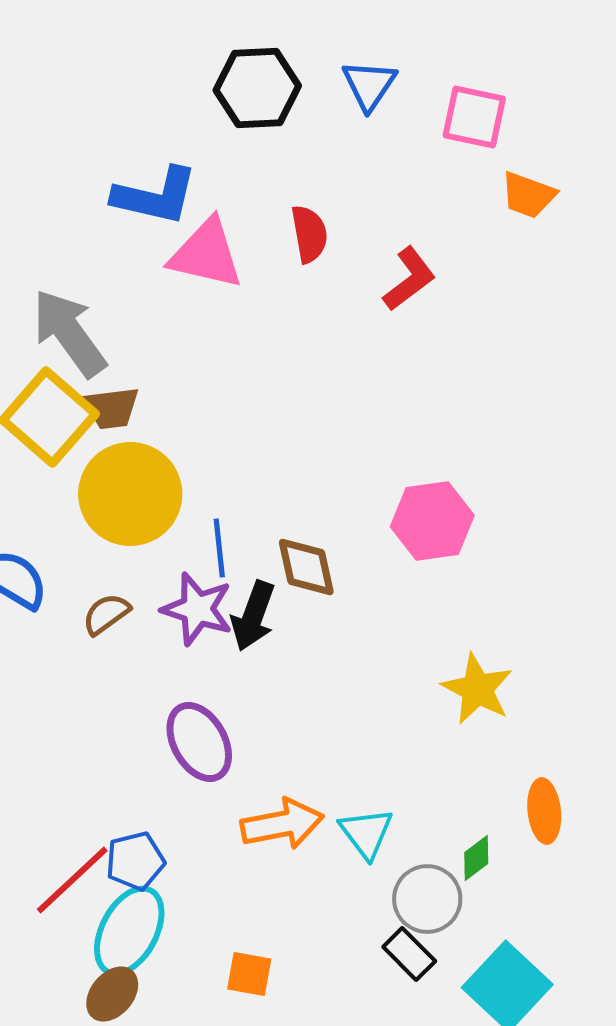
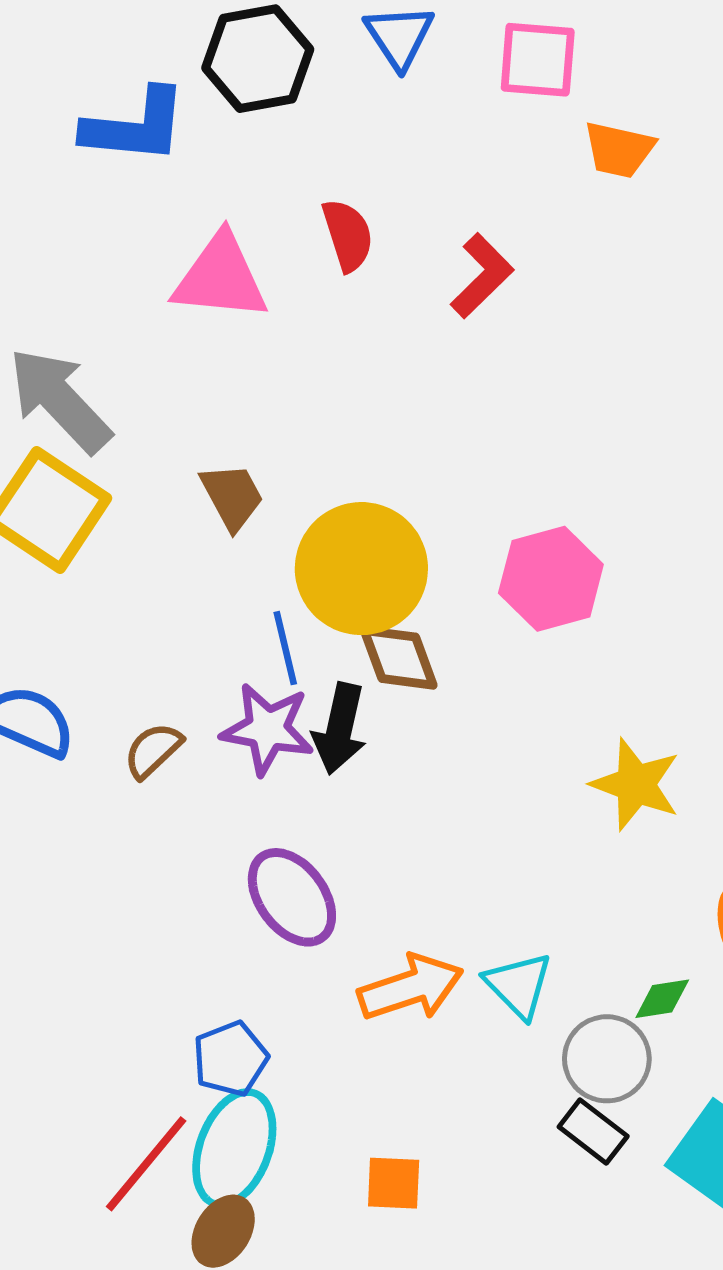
blue L-shape: (155, 196) -> (135, 126), moved
brown trapezoid: (111, 408) -> (232, 496), moved, turned -104
yellow circle: (130, 494) -> (361, 569), moved
green diamond: (476, 858) -> (662, 999), turned 36
red line: (72, 880) -> (146, 1164), moved

